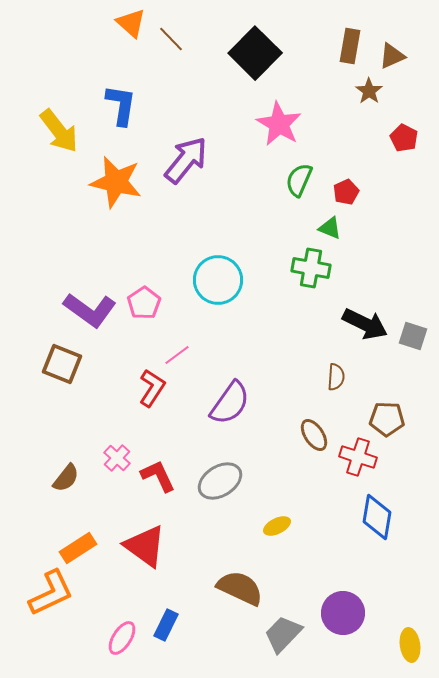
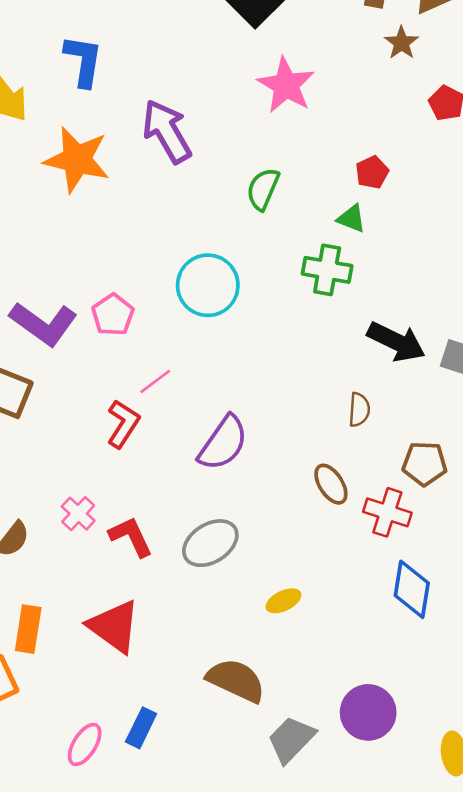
purple arrow: (186, 160) -> (167, 131), turned -69
green semicircle: (299, 180) -> (263, 189), moved
orange rectangle: (78, 548) -> (28, 629), turned -48

